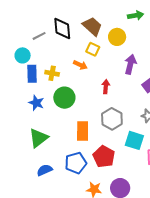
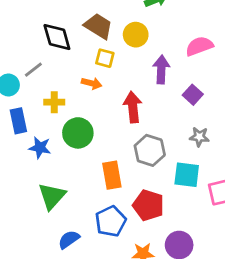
gray line: (39, 36) -> (33, 70), moved
blue rectangle: (32, 74) -> (18, 121), moved
red arrow: (106, 87) -> (133, 107), size x1.5

